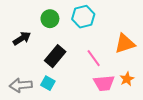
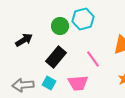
green circle: (50, 19) -> (60, 26), moved
pink trapezoid: (104, 83) -> (78, 83), moved

